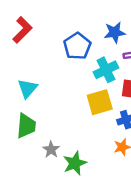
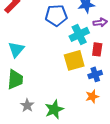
blue pentagon: (77, 46) -> (56, 15), turned 30
gray star: (51, 150) -> (27, 105), moved

